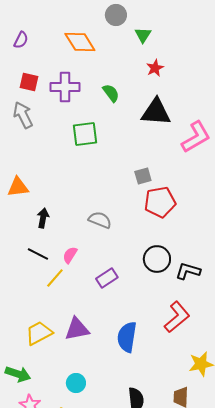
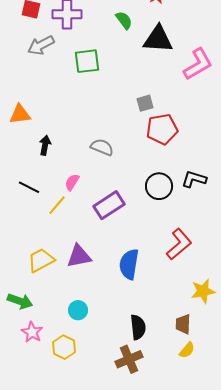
green semicircle: (111, 93) -> (124, 20), moved
gray arrow: (23, 115) -> (41, 45), moved, turned -92
black line: (38, 254) -> (29, 187), moved
black L-shape: (188, 271) -> (194, 179), moved
purple rectangle: (107, 278) -> (109, 205), size x1.4

